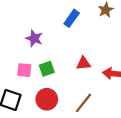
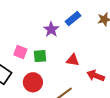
purple star: (34, 38) -> (51, 29), moved

